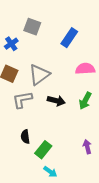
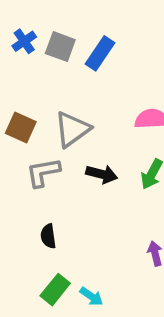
blue rectangle: (69, 38) -> (100, 53), moved
blue cross: (11, 44) -> (24, 41), moved
green rectangle: (43, 150) -> (55, 290), moved

